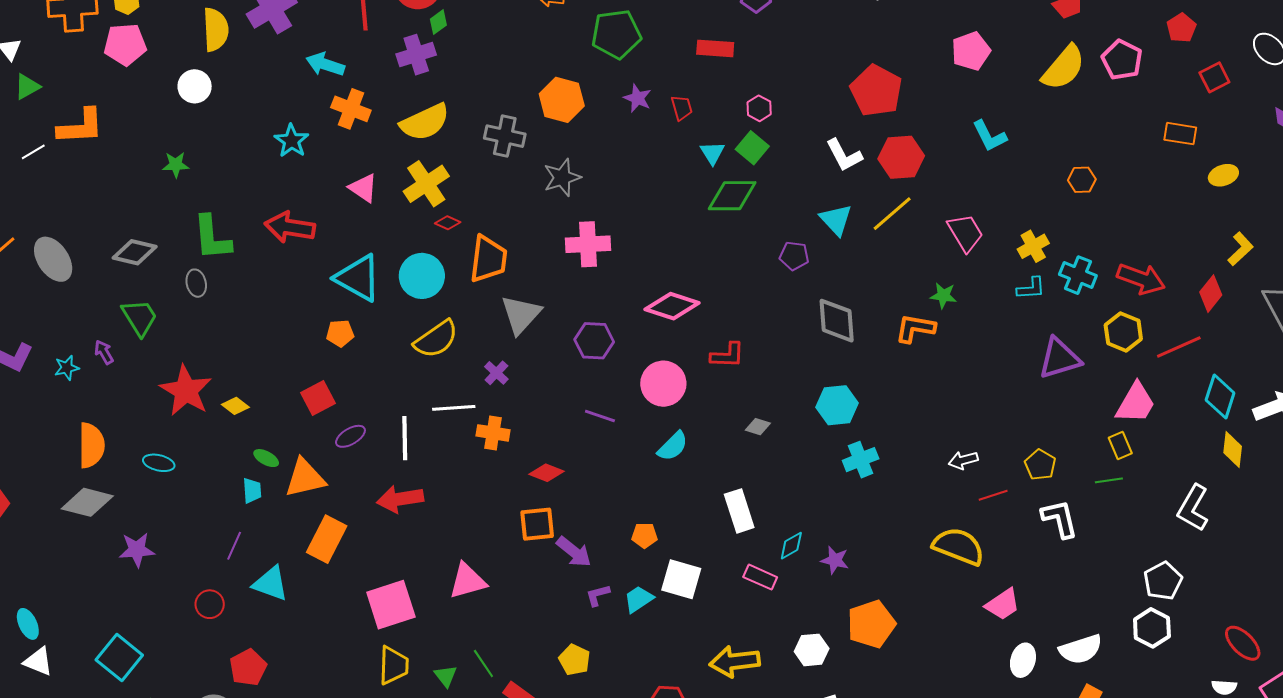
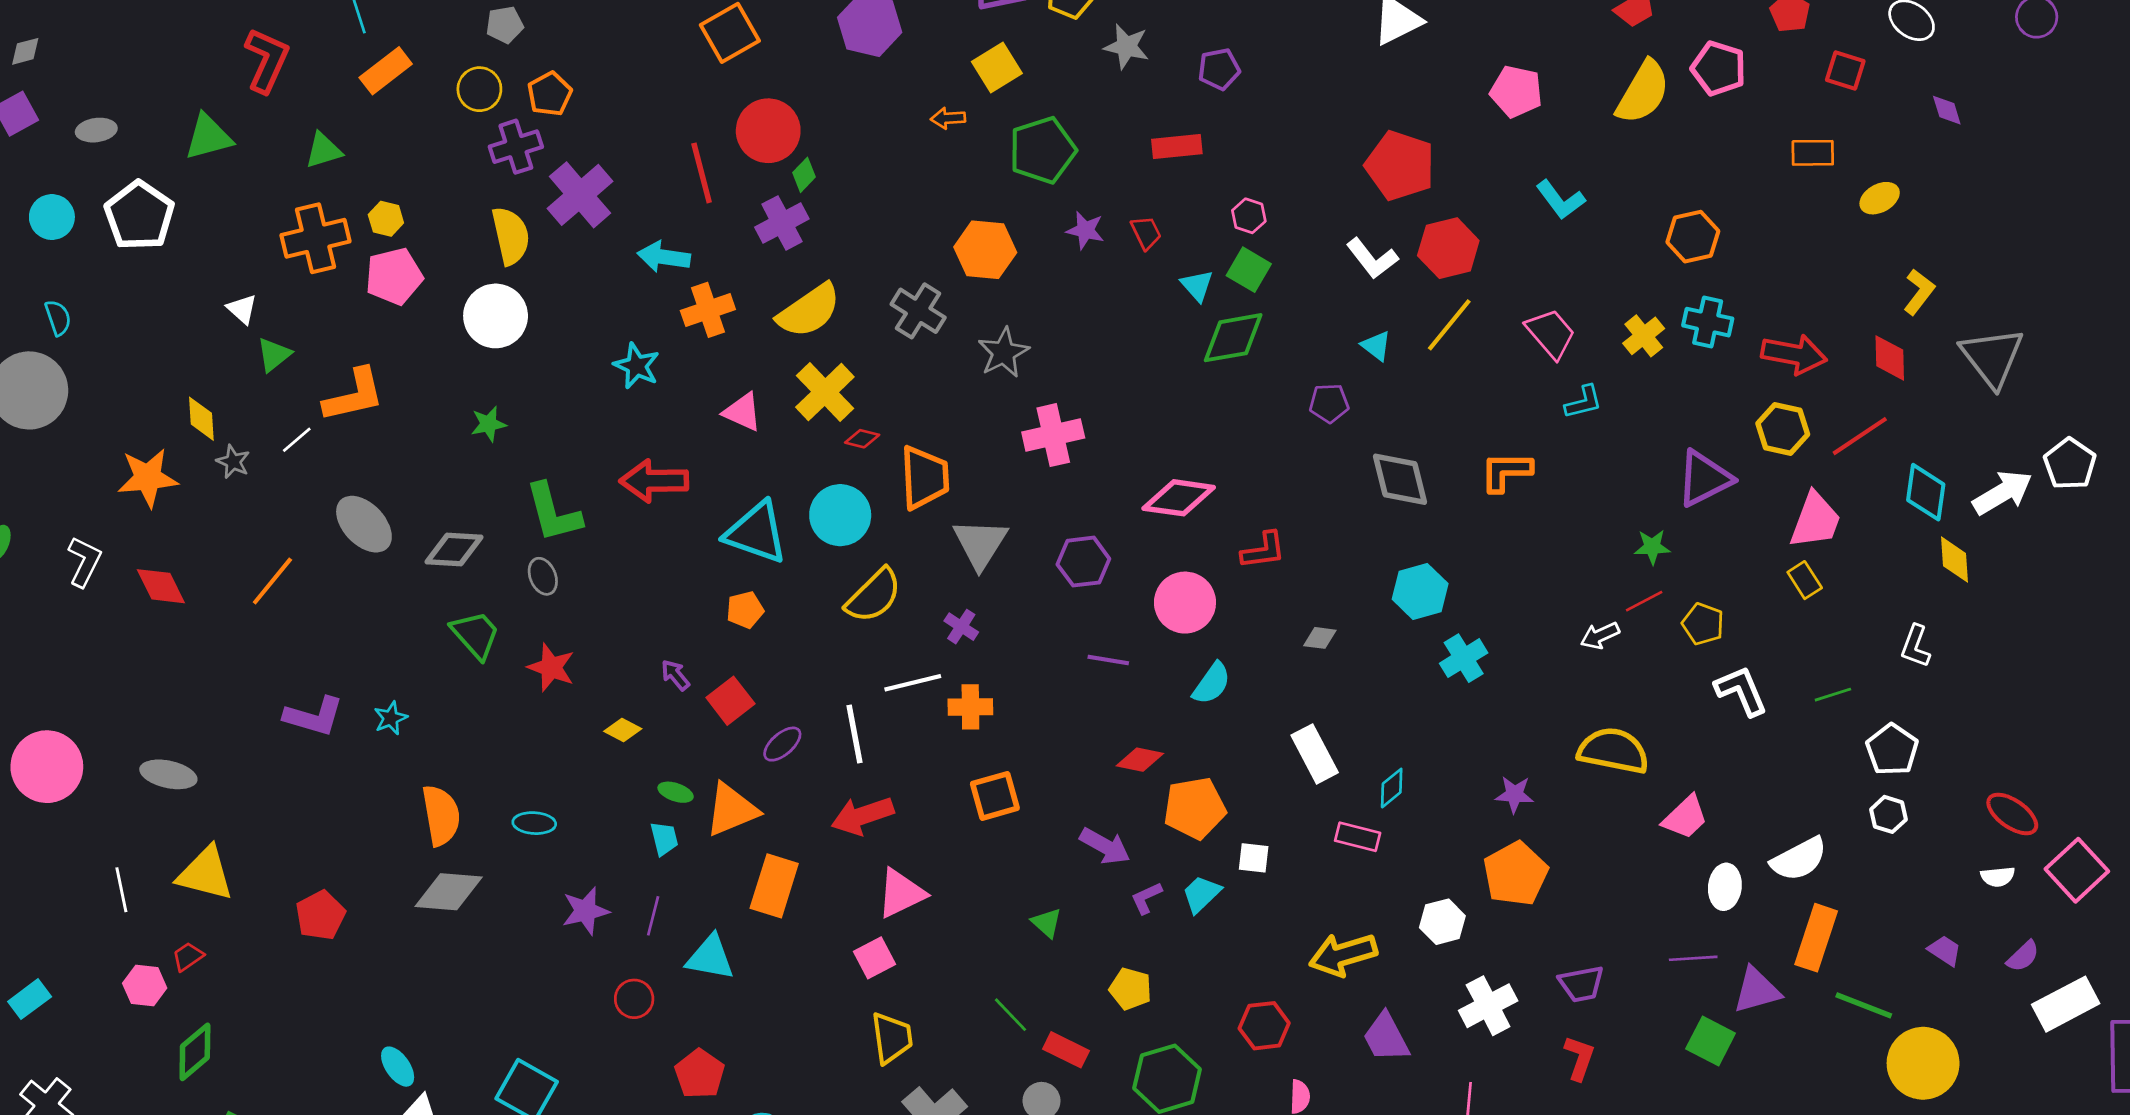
pink pentagon: (971, 51) -> (1516, 91), turned -30
red square: (1214, 77) -> (1845, 71), turned -36
white circle: (195, 86) -> (496, 316), size x1.4
orange cross: (351, 109) -> (708, 310), turned -30
gray cross: (505, 136) -> (918, 311), turned 30
orange hexagon: (1082, 180) -> (1693, 237), size x1.4
cyan triangle: (836, 220) -> (1376, 346), size x0.7
gray ellipse: (53, 259) -> (364, 524), moved
cyan cross: (1078, 275) -> (1708, 322), moved
cyan L-shape: (1031, 288) -> (1584, 402), moved
red diamond: (1211, 294) -> (1890, 358), turned -30
green star: (943, 296) -> (1652, 547), moved
purple arrow: (104, 352) -> (675, 675), moved
red star: (186, 391) -> (551, 667), moved, size x0.7
red diamond: (546, 473) -> (1140, 760), moved
green line: (1109, 480) -> (1833, 695), moved
red line: (993, 495) -> (1644, 601), moved
white L-shape: (1193, 508) -> (1915, 646), size x0.7
orange square: (537, 524) -> (995, 796), moved
orange pentagon: (644, 535) -> (1195, 808), size x1.8
purple star: (137, 550) -> (586, 911), moved
purple star: (835, 560) -> (1514, 794), moved
white square: (681, 579) -> (1254, 858), size x0.6
pink triangle: (468, 581) -> (901, 893), moved
pink square: (391, 605) -> (875, 958), size x0.6
white hexagon: (1152, 628) -> (1888, 814), size x0.7
green triangle: (446, 676) -> (1047, 923), moved

